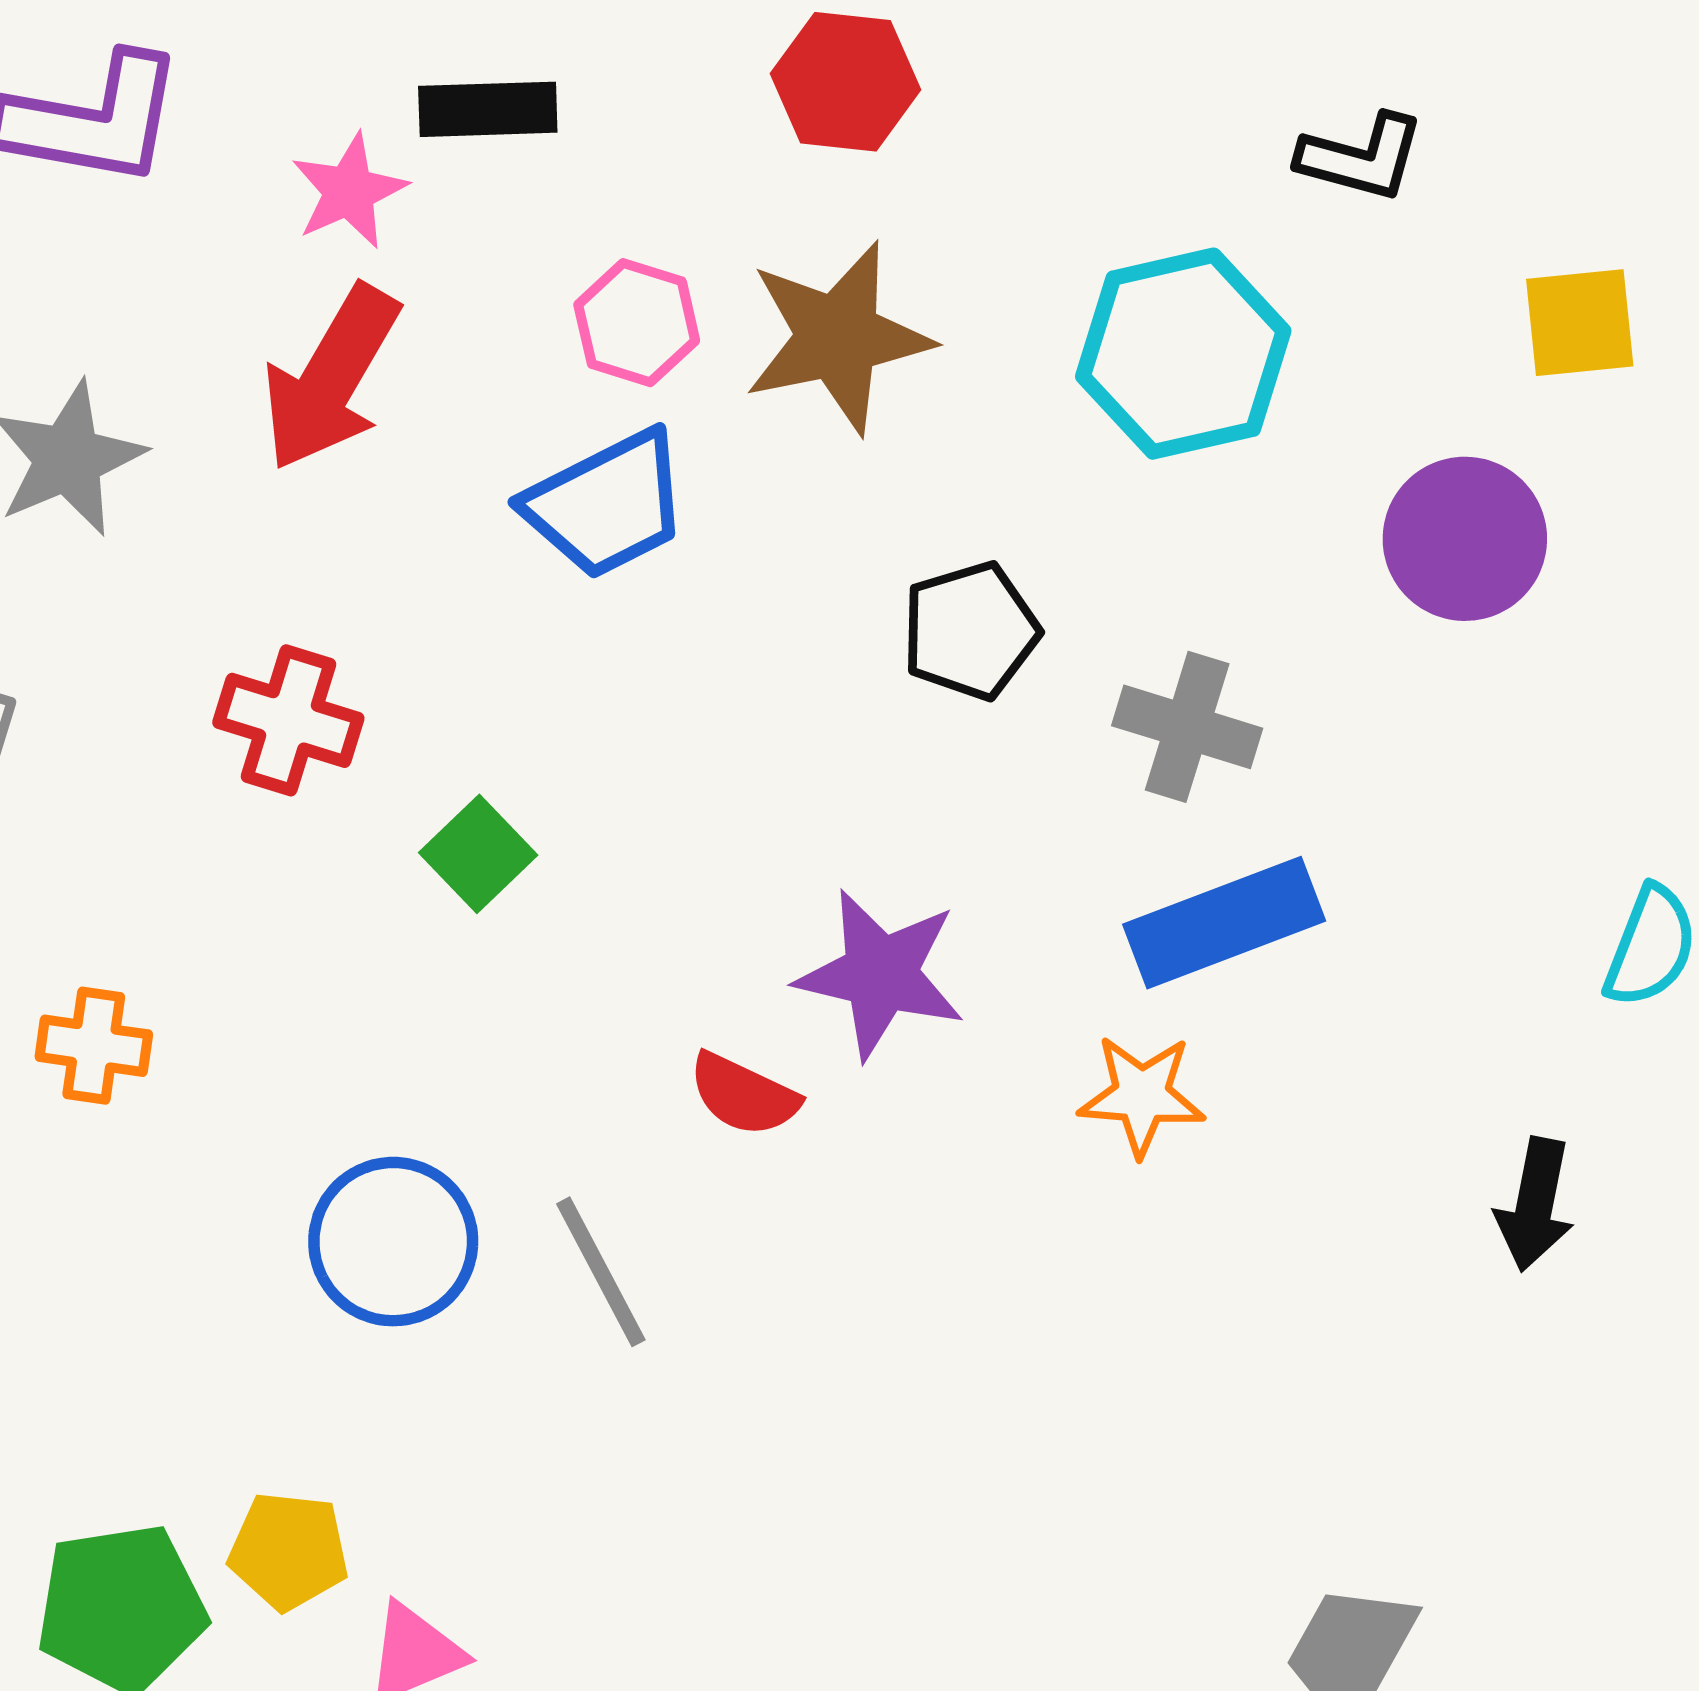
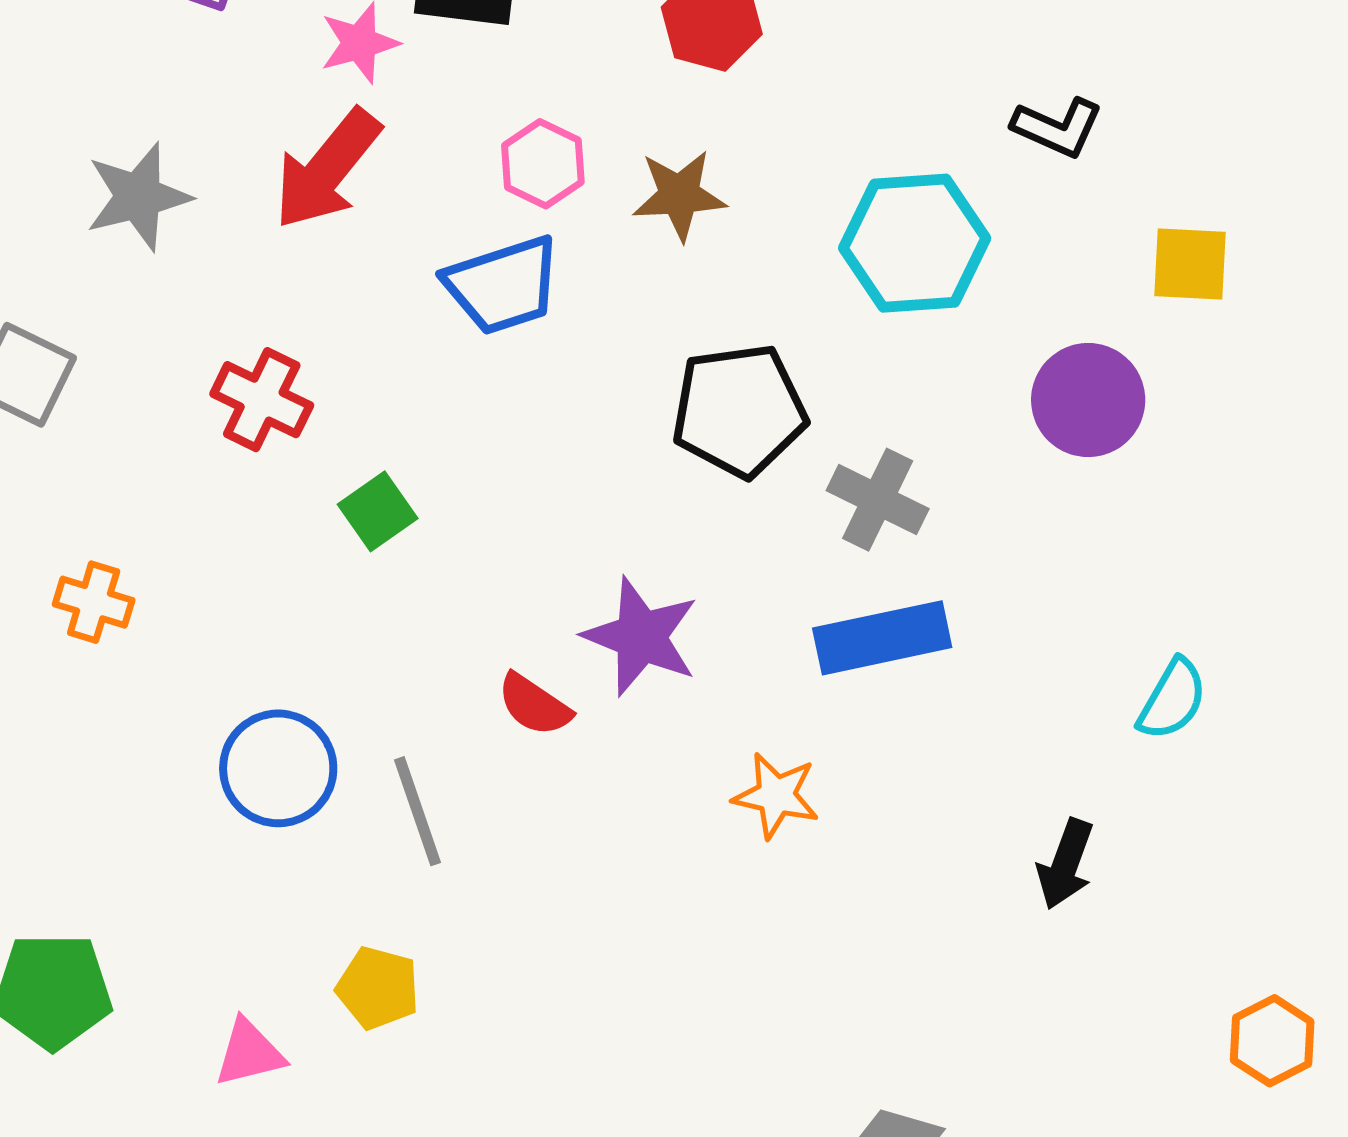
brown star: (838, 337) -> (679, 195), size x0.7
black pentagon: (970, 631) -> (739, 411), size x1.4
orange star: (1142, 1095) -> (776, 796), moved
yellow pentagon: (289, 1551) -> (378, 988), moved

